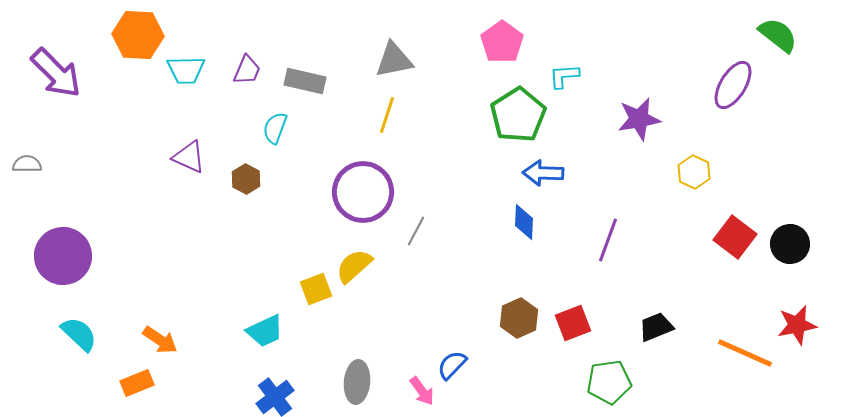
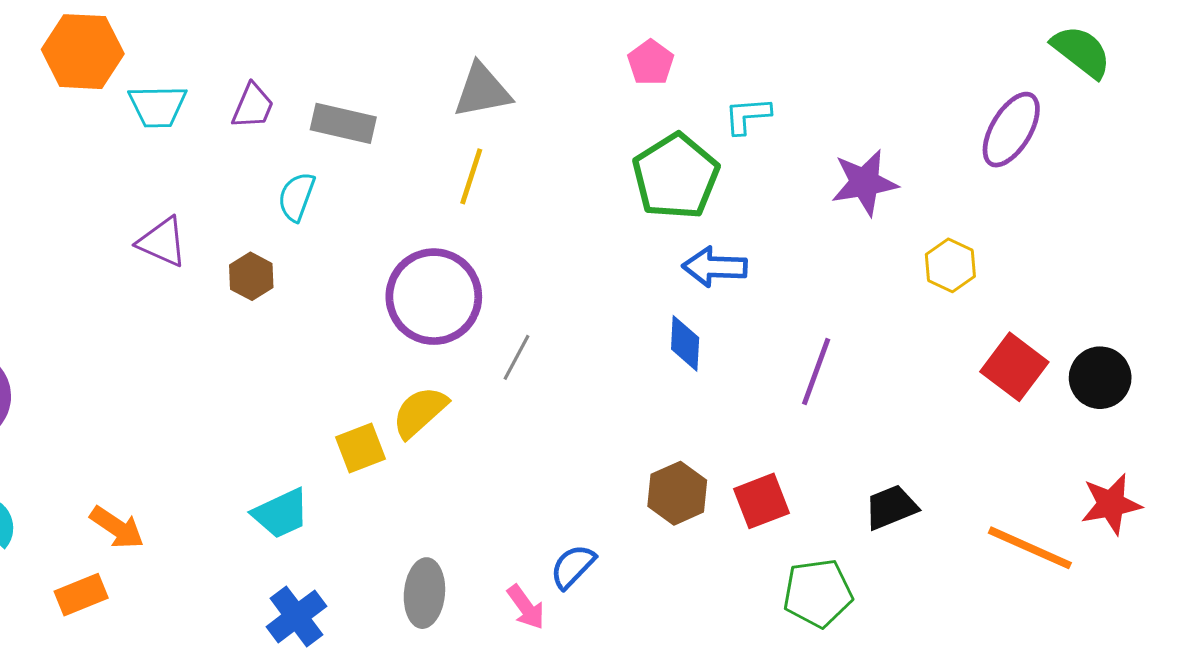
pink pentagon: (502, 42) -> (651, 62), size x0.7

